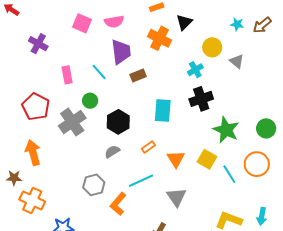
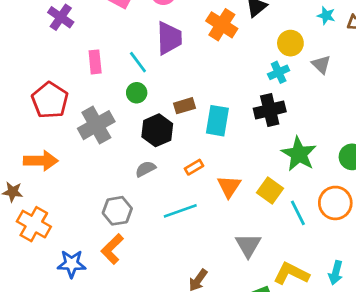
cyan cross: (195, 70) -> (279, 72), moved
brown rectangle: (138, 75) -> (185, 106), moved
green circle: (90, 101) -> (137, 93), moved
orange arrow: (33, 153) -> (41, 161), turned 100
gray triangle: (176, 197) -> (248, 245), moved
orange L-shape: (118, 204) -> (112, 249), moved

